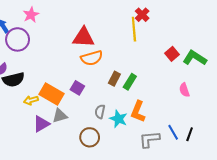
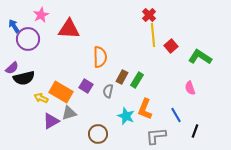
yellow line: (134, 29) -> (153, 35), moved
red triangle: (83, 37) -> (69, 29), moved
red square: (172, 54) -> (171, 46), moved
orange semicircle: (92, 58) -> (100, 57), turned -75
yellow arrow: (31, 100) -> (41, 98), turned 40
gray semicircle: (100, 112) -> (108, 91), moved
blue line: (173, 132) -> (176, 115), moved

